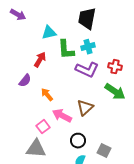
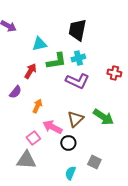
green L-shape: (66, 50) -> (56, 61), turned -95
red cross: (115, 67) -> (114, 73), moved
green arrow: (115, 92) -> (103, 117), moved
orange arrow: (47, 95) -> (37, 106), turned 64
black circle: (78, 141) -> (68, 143), moved

